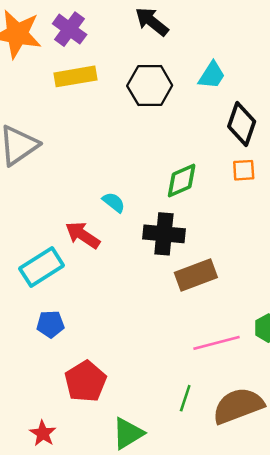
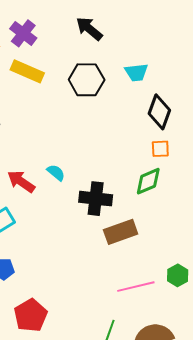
cyan trapezoid: (212, 75) -> (136, 72), turned 50
yellow rectangle: (75, 76) -> (27, 71), turned 32
green diamond: (182, 181) -> (148, 181), moved
red arrow: (83, 235) -> (21, 182), moved

